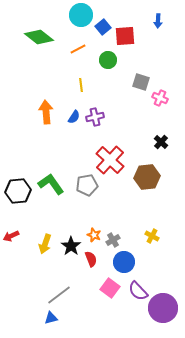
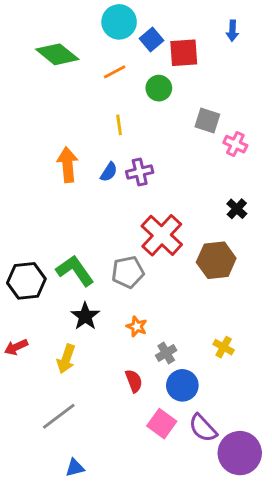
orange star: (94, 235) -> (137, 326), moved
black star: (71, 246) -> (85, 316), moved
gray line: (59, 295) -> (59, 416), moved

